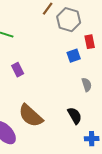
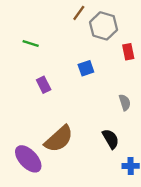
blue square: (74, 56) -> (86, 68), moved
brown semicircle: (31, 116) -> (59, 139), turned -84

